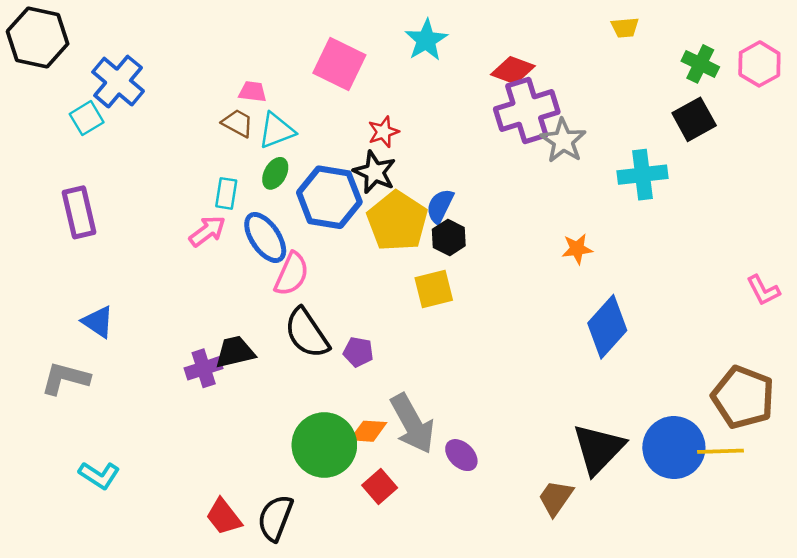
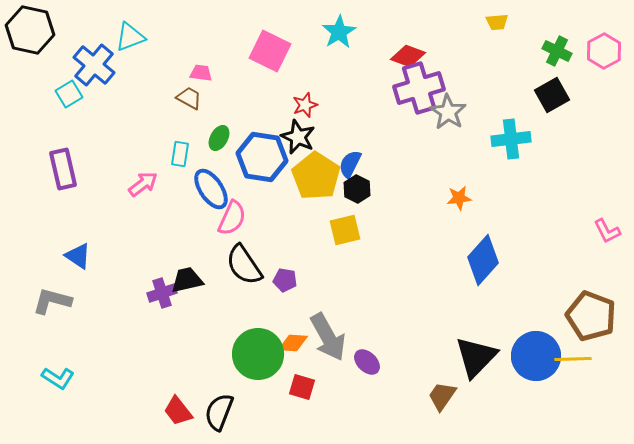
cyan triangle: (277, 131) -> (130, 37), moved
pink arrow: (207, 231) -> (143, 184), moved
cyan L-shape: (99, 475) -> (58, 378), moved
red square: (380, 487) -> (302, 387), turned -32

